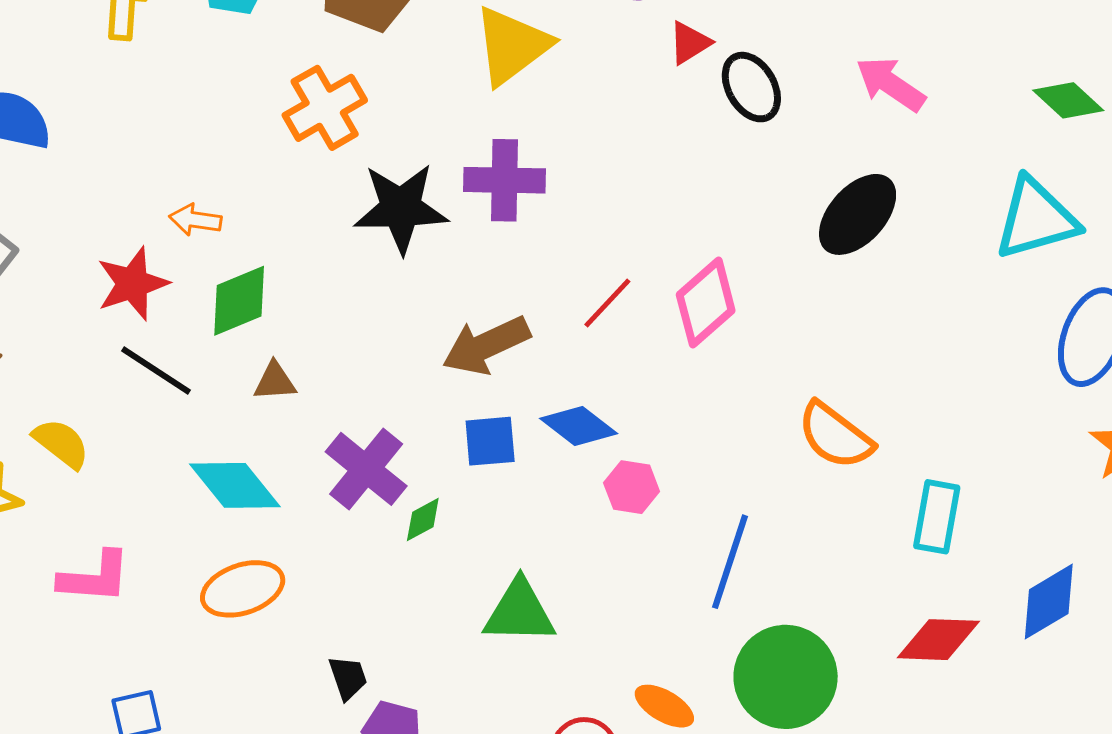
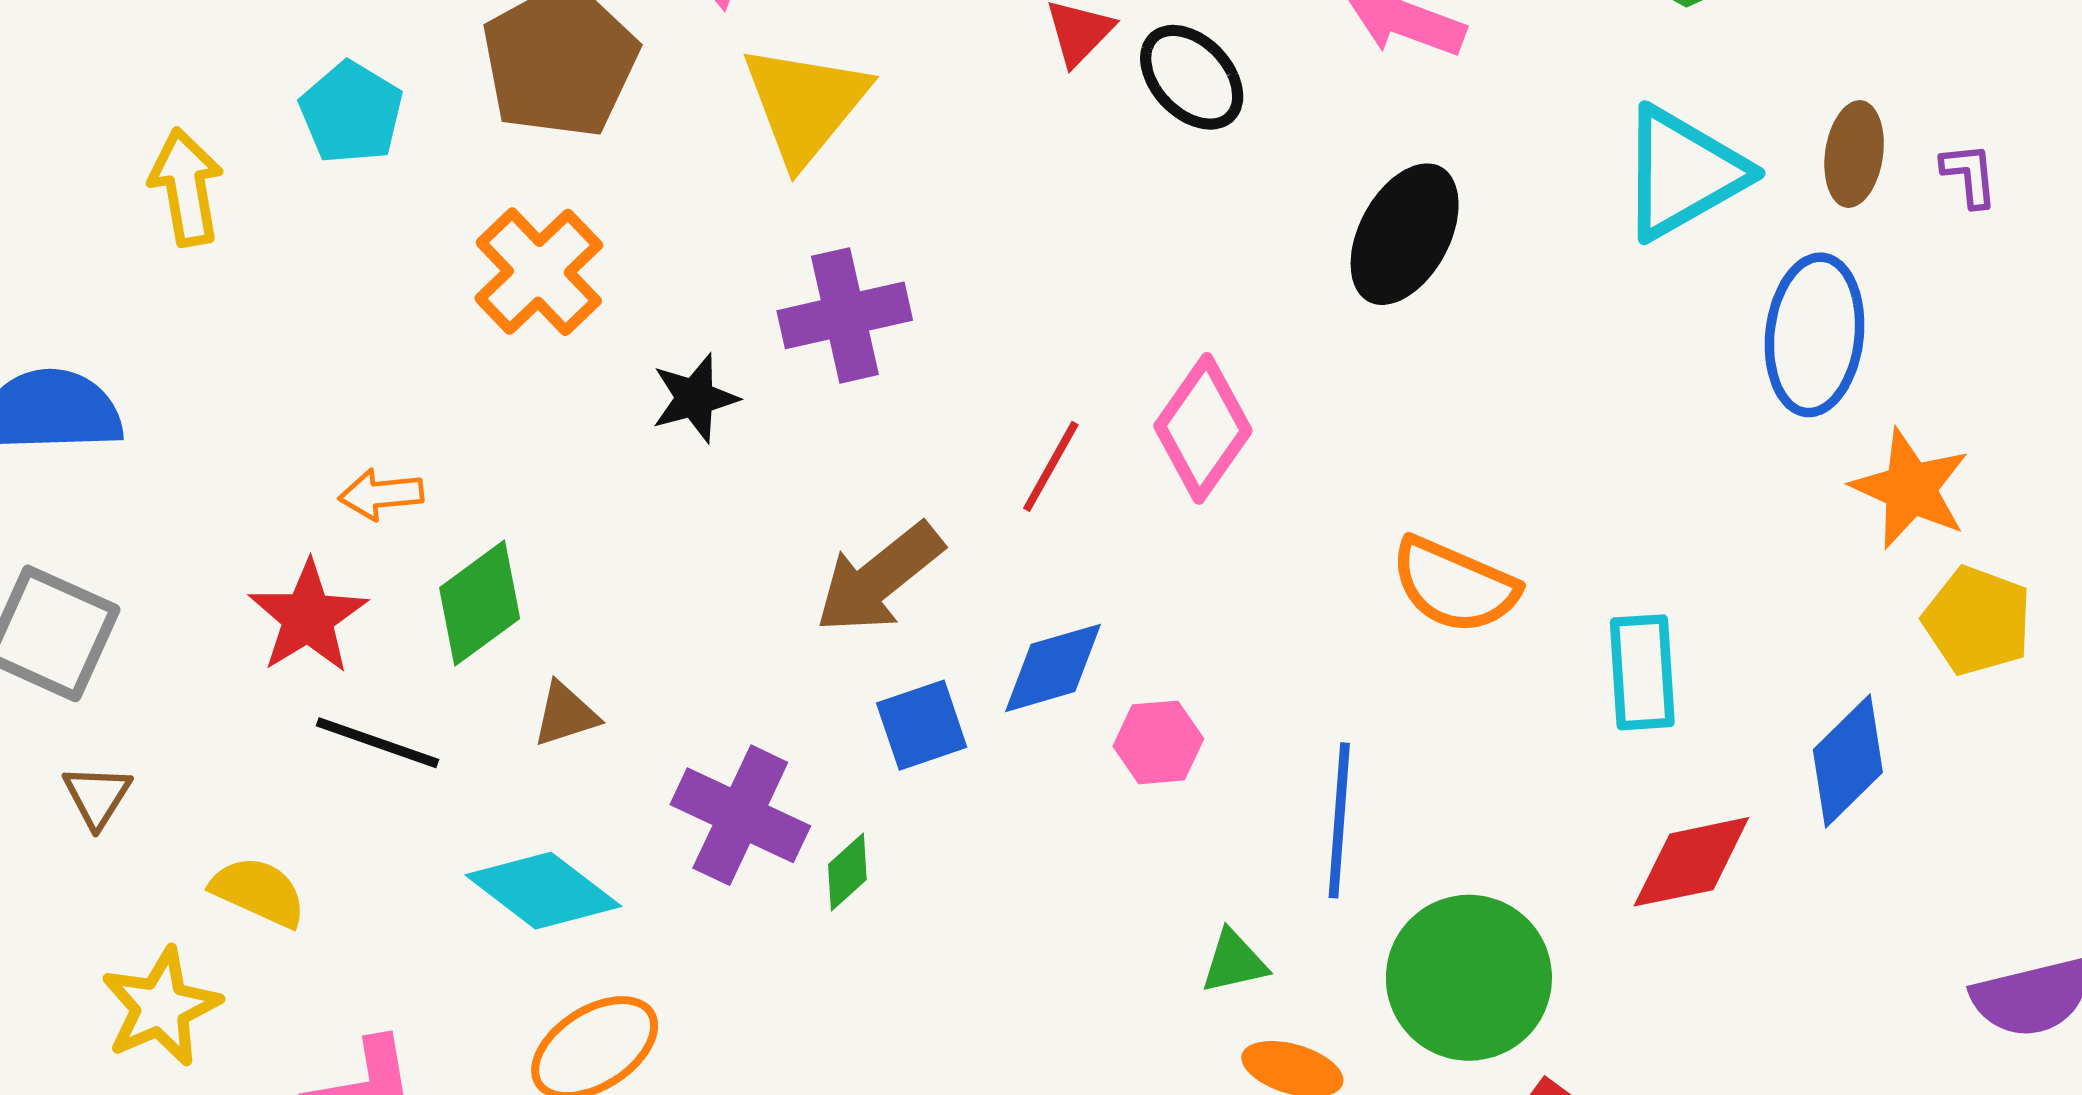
black star: (401, 208) -> (695, 398), size x0.6
blue diamond: (579, 426) -> (1053, 668), turned -40
green triangle: (519, 612) -> (1234, 962), moved, size x0.6

